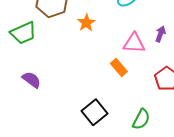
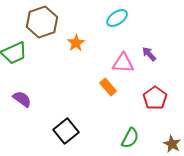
purple arrow: (160, 34) -> (149, 54), turned -63
black square: (94, 112) -> (66, 131), moved

